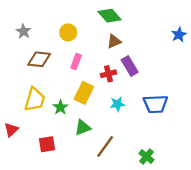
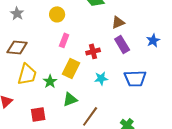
blue star: (179, 35) -> (153, 40), moved
brown triangle: (114, 41) -> (118, 22), moved
brown diamond: (39, 59) -> (17, 47), moved
purple rectangle: (130, 66) -> (122, 44), moved

